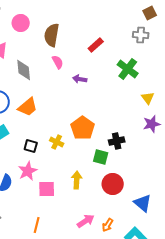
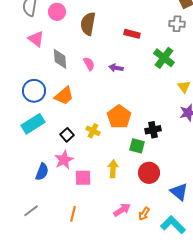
red rectangle: (96, 45) -> (132, 34), turned 56
pink semicircle: (58, 62) -> (89, 64), moved
black square: (31, 146) -> (67, 135), turned 32

